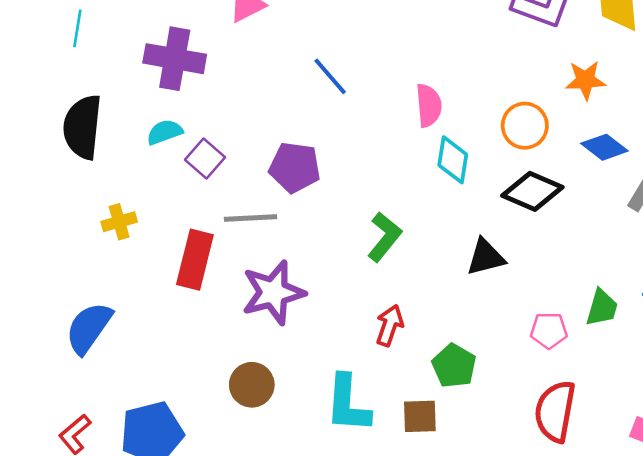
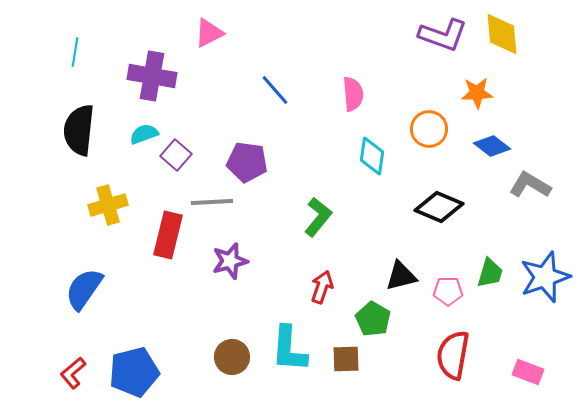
pink semicircle: (429, 105) -> (353, 94), moved
black diamond: (532, 191) -> (439, 207), moved
yellow cross: (119, 222) -> (108, 205), size x1.4
black triangle: (486, 257) -> (401, 276), moved
purple star: (273, 293) -> (230, 261), size x0.7
brown circle: (252, 385) -> (232, 357), moved

